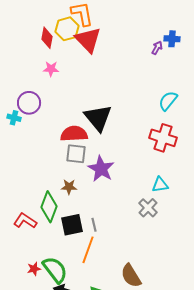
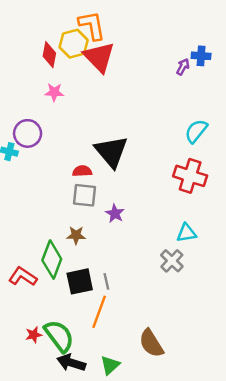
red semicircle: (74, 134) -> (82, 171), size x0.6
purple star: (101, 169) -> (115, 213), size x0.6

